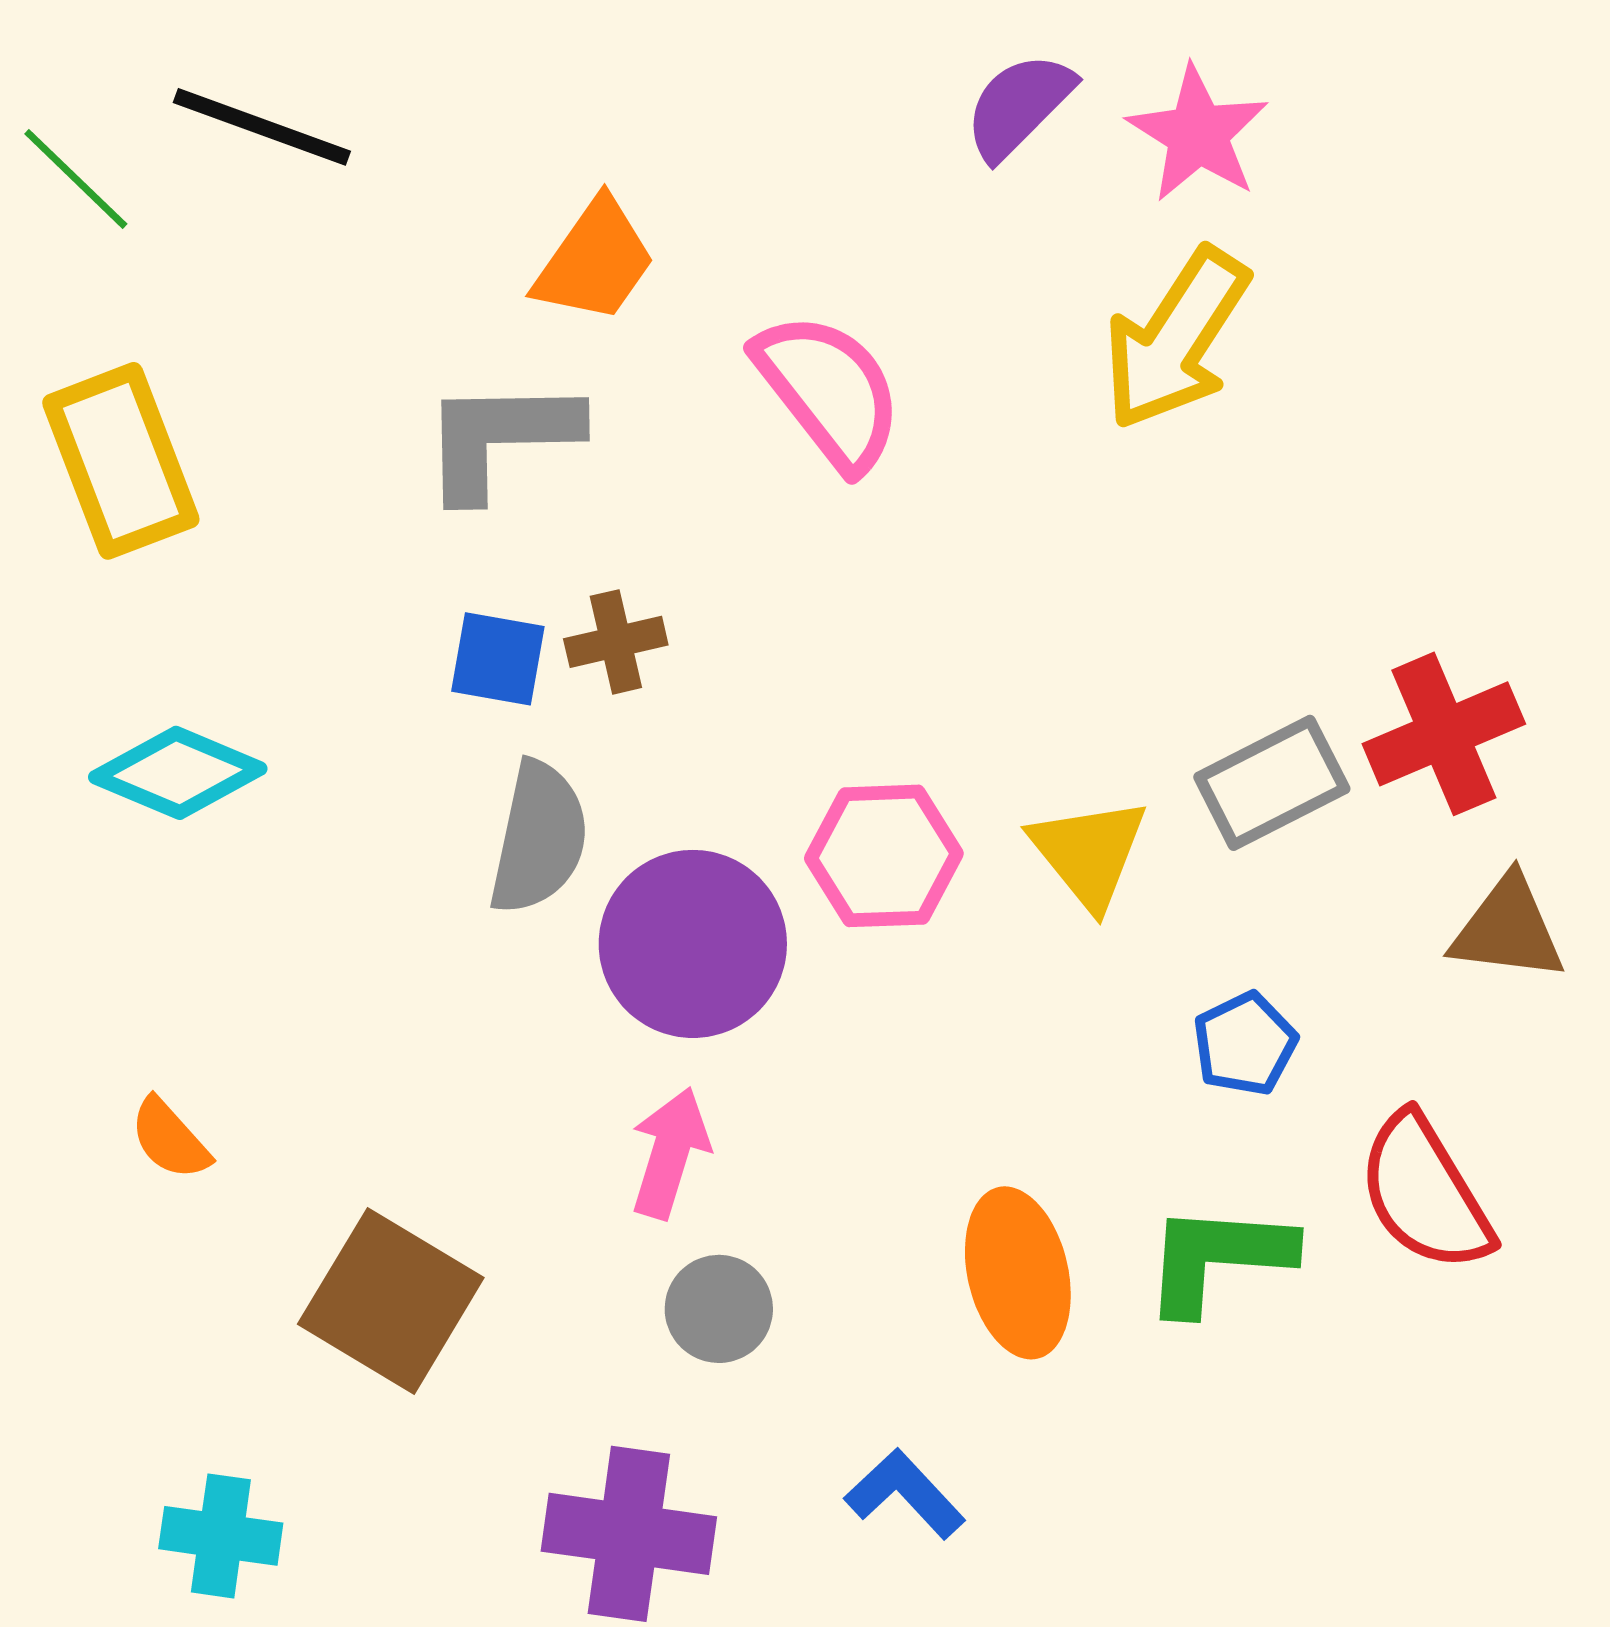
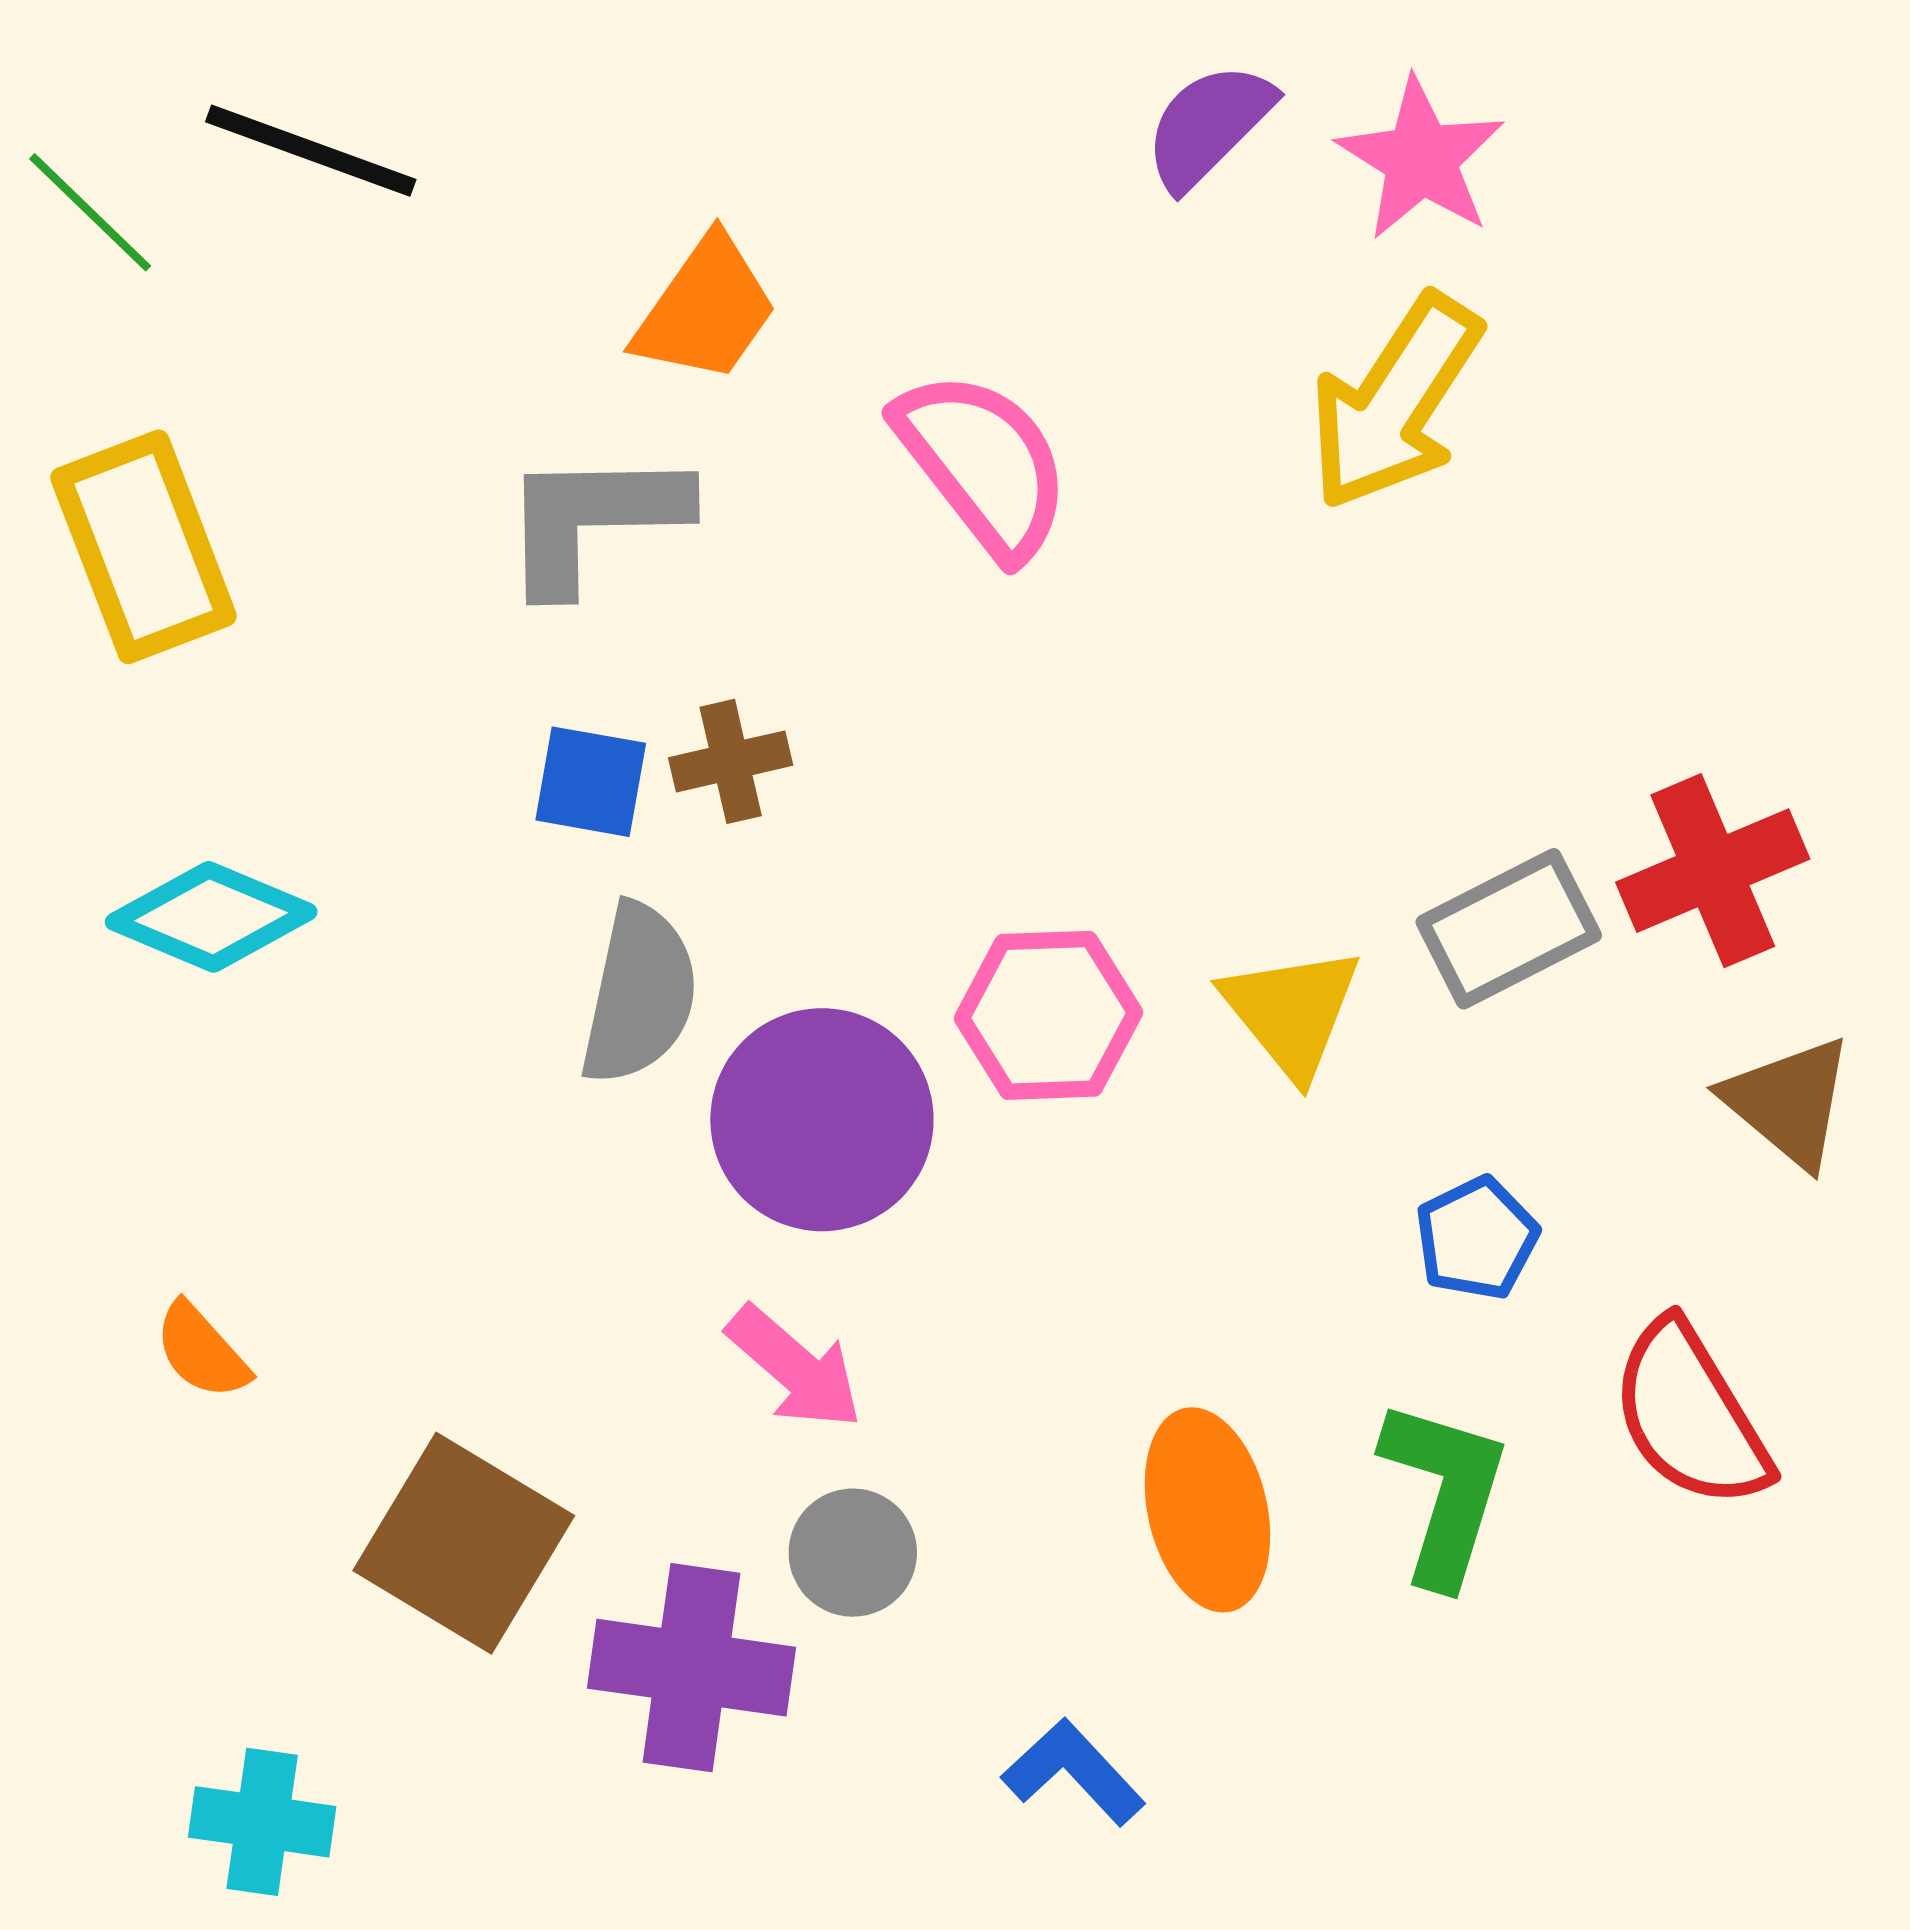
brown triangle: (1508, 929) -> (1789, 1102), turned 33
pink arrow: (670, 1153) -> (795, 1368), turned 114
green L-shape: (1218, 1258) -> (1445, 1492), turned 103
purple cross: (629, 1534) -> (691, 1668), moved

